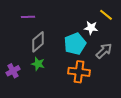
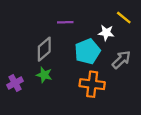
purple line: (28, 17) -> (65, 22), moved

